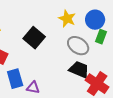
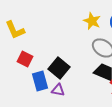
black square: (34, 38) -> (59, 68), moved

